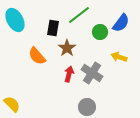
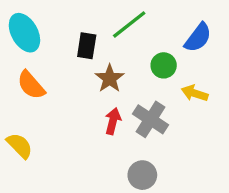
green circle: (100, 32) -> (164, 65), moved
orange semicircle: (37, 56) -> (31, 85), moved
yellow semicircle: (12, 104) -> (20, 146), moved

